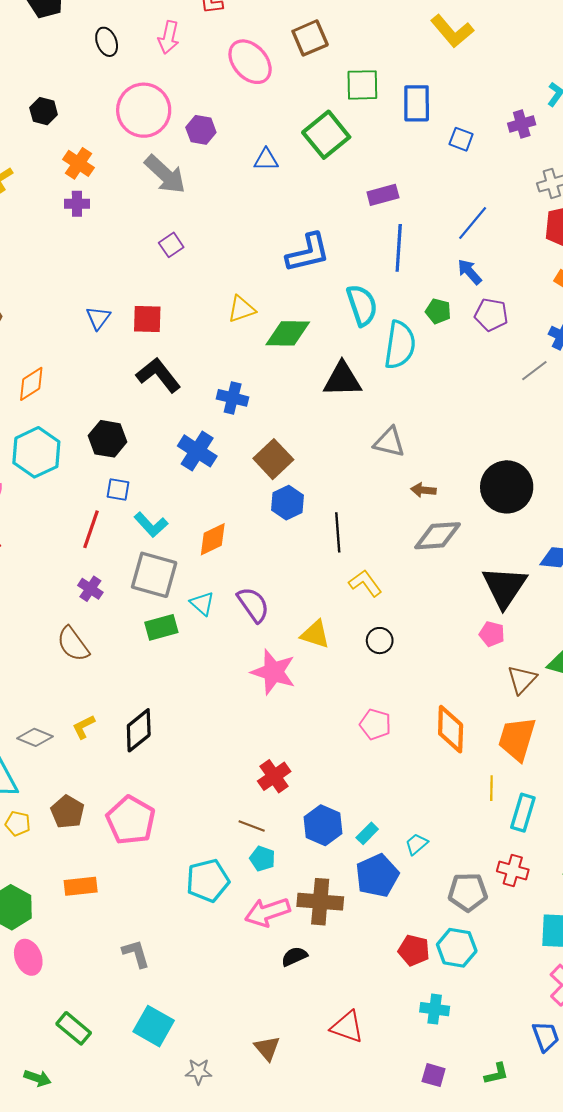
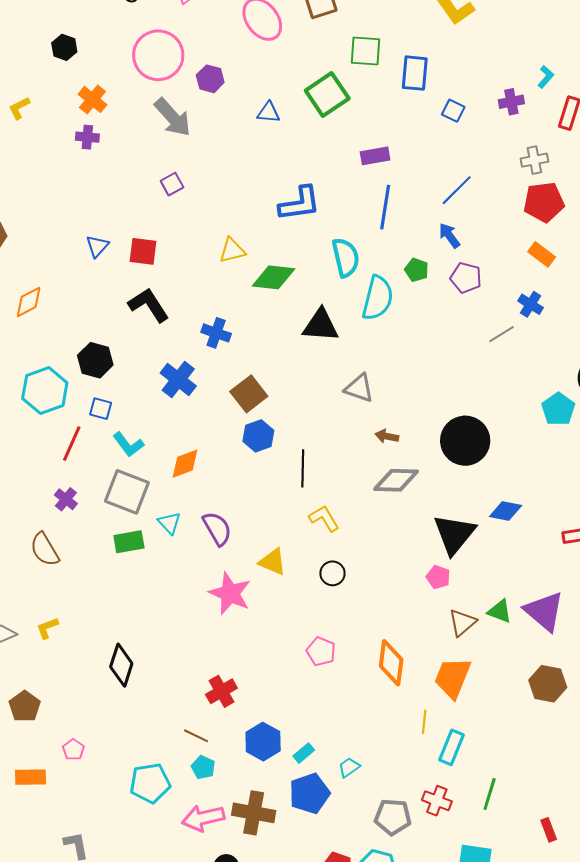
cyan hexagon: (36, 452) -> (45, 391), moved
black diamond: (139, 730) -> (121, 665), moved, turned -39
pink pentagon: (131, 820) -> (73, 750), moved, size x0.5

